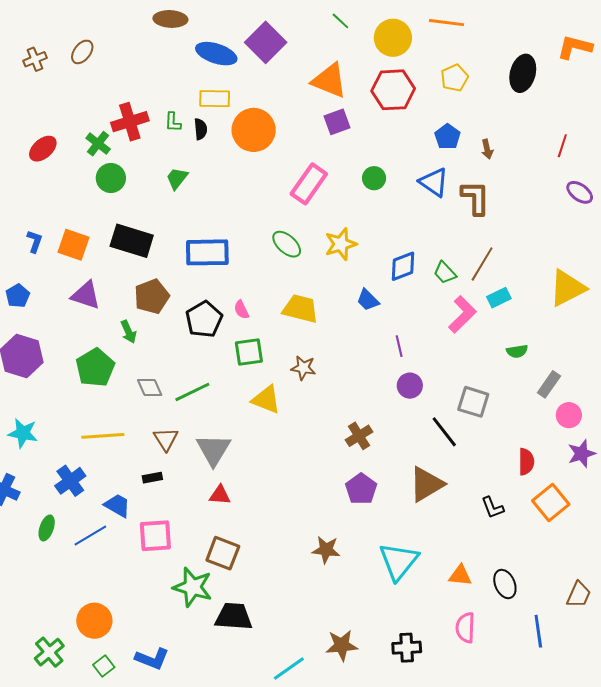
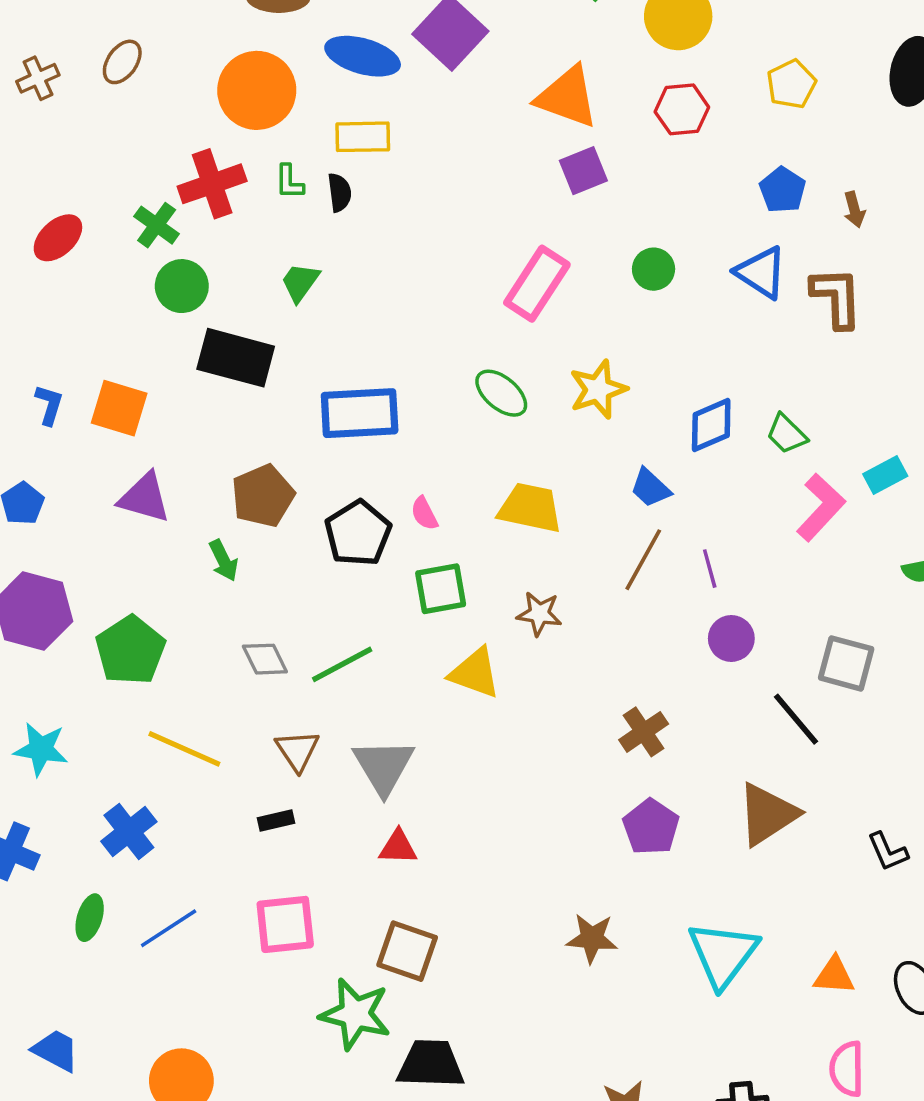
red hexagon: (393, 90) -> (682, 109), size x0.7
orange circle: (254, 130) -> (257, 90), moved
black rectangle: (132, 241) -> (236, 358), moved
brown line: (482, 264) -> (643, 560), moved
green pentagon: (95, 368) -> (130, 650), moved
yellow line: (103, 436) -> (184, 749), turned 30
blue trapezoid: (117, 505) -> (56, 1050), moved

